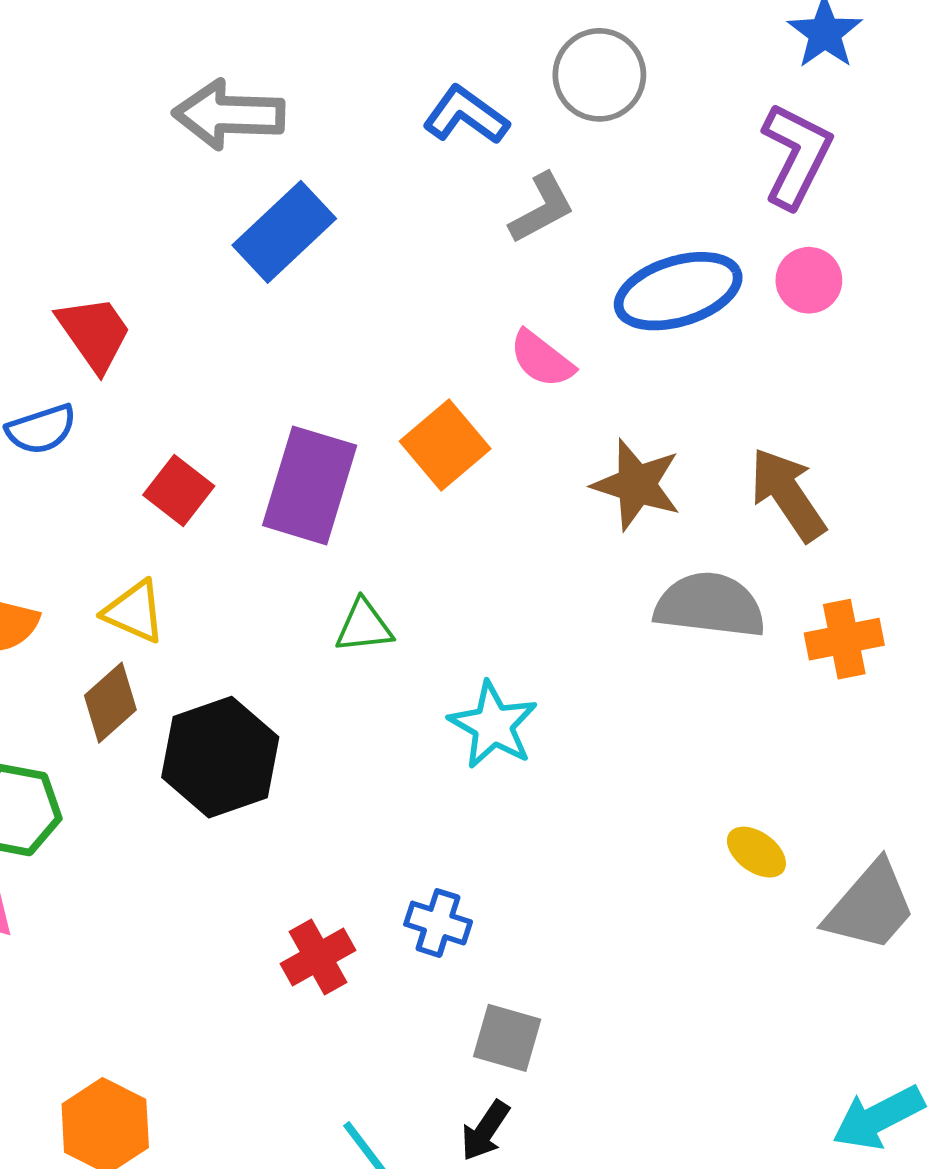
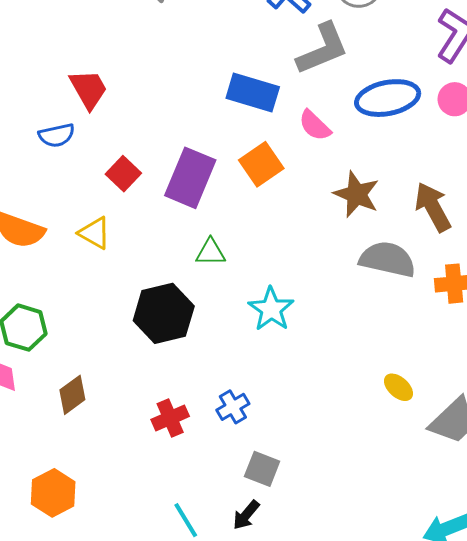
gray L-shape: (542, 208) -> (323, 49), size x1.5
blue rectangle: (284, 232) -> (253, 93), moved, turned 54
brown diamond: (110, 703) -> (72, 395), moved
black hexagon: (220, 757) -> (164, 313), moved
blue cross: (438, 923) -> (233, 407), turned 36

